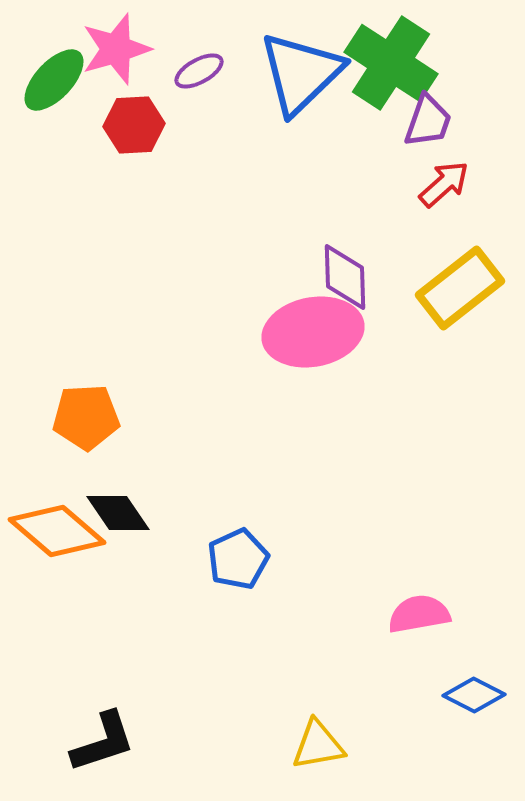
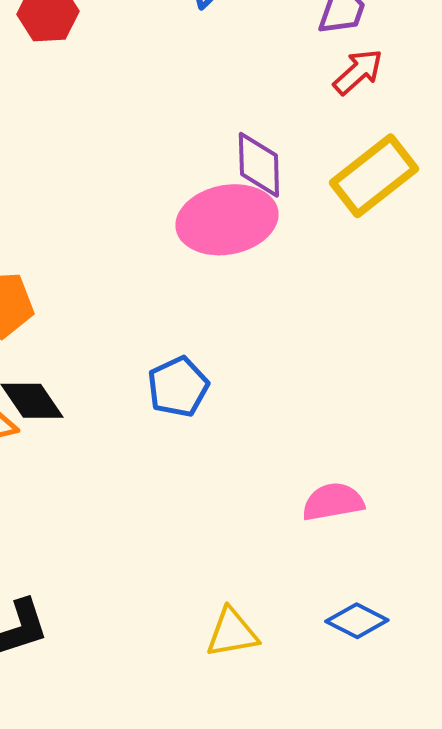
blue pentagon: (238, 559) -> (178, 387), moved
blue diamond: (474, 695) -> (357, 621), moved

